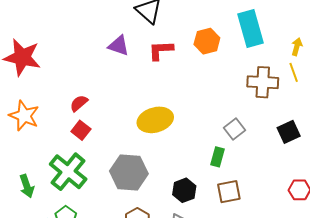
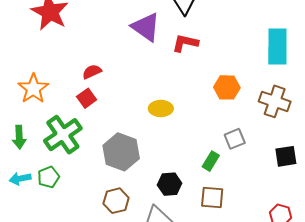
orange hexagon: (207, 41) -> (227, 87), moved
purple triangle: (119, 46) -> (146, 27), size x1.4
orange star: (24, 116) -> (33, 89), moved
yellow ellipse: (155, 120) -> (161, 108), size x0.7

